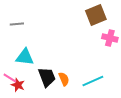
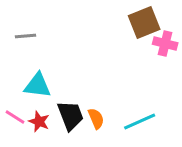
pink cross: (110, 38) -> (165, 43), moved
red star: (18, 85) -> (39, 122), moved

